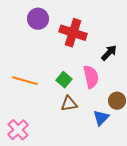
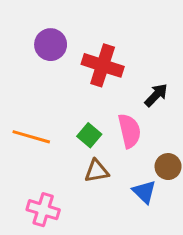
blue triangle: (101, 118) -> (144, 192), turned -30
pink cross: (18, 130) -> (43, 210), moved, turned -30

